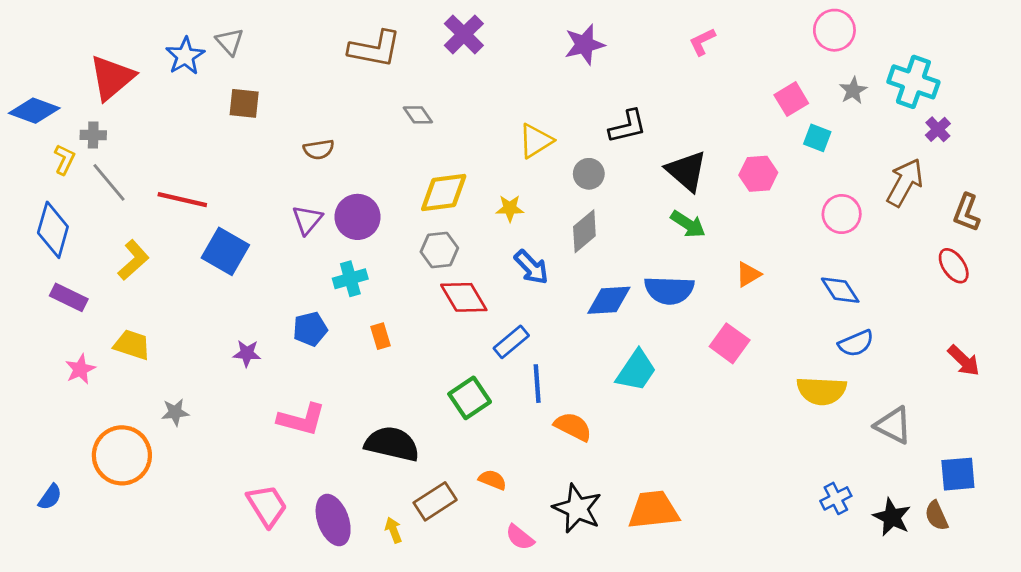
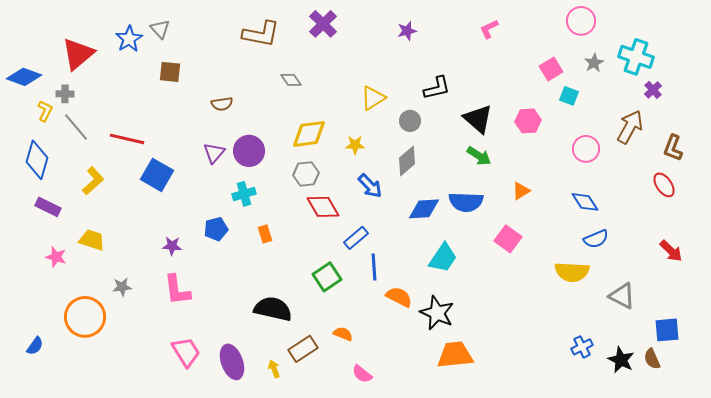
purple star: (584, 45) -> (407, 31), size x0.7
pink star: (80, 369) -> (56, 257), turned -30
pink L-shape: (301, 419) -> (177, 290), moved, turned 68
black star: (577, 509) -> (437, 313), moved

